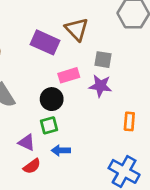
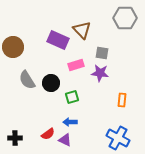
black circle: (52, 99) -> (51, 83), moved
green square: (49, 125) -> (72, 97), moved
purple triangle: (27, 143) -> (65, 140), moved

